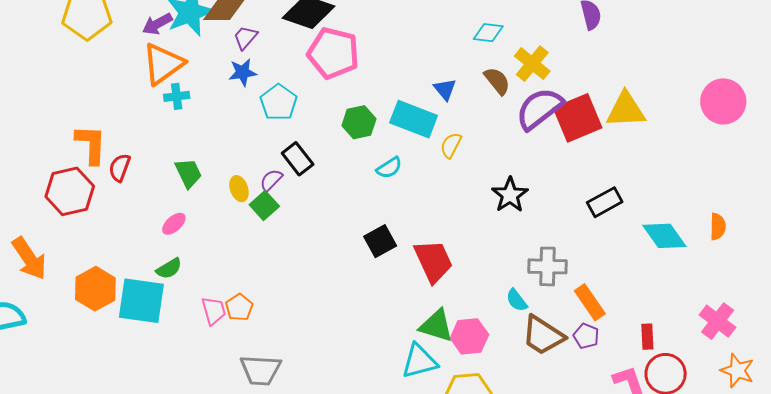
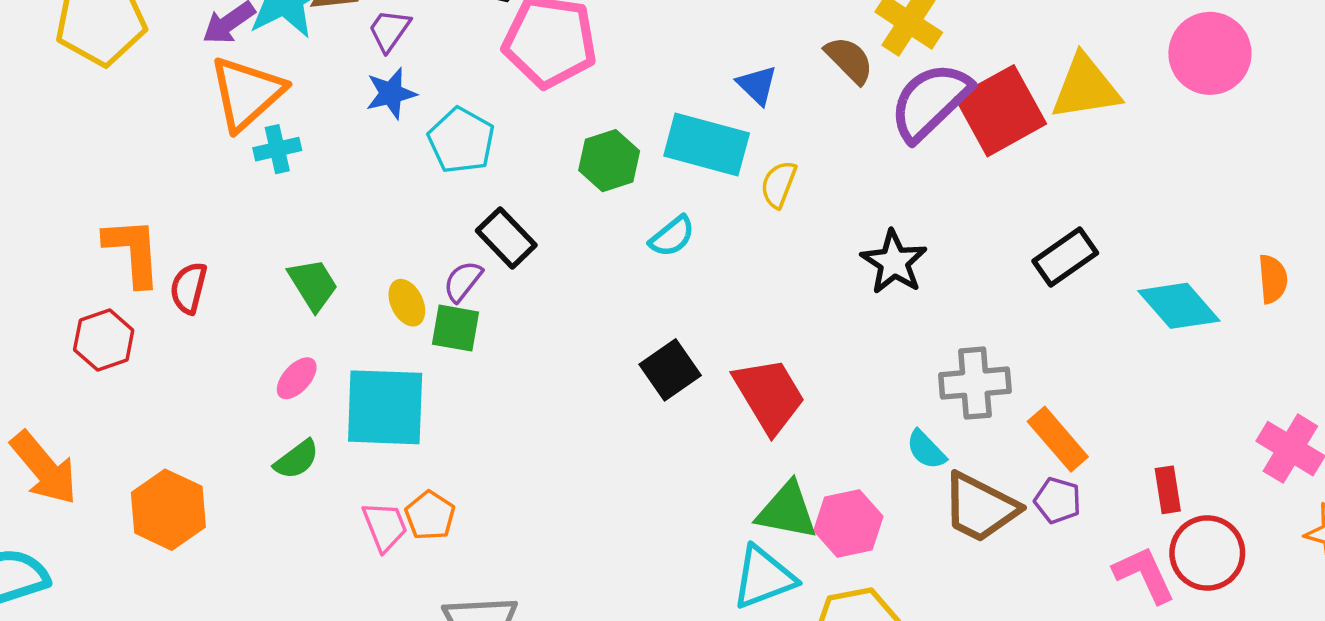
pink circle: (723, 101) -> (1210, 53), moved
red hexagon: (70, 191) -> (104, 340), size x0.7
green square: (264, 205) -> (456, 328), turned -32
cyan square: (141, 301) -> (385, 407), moved

